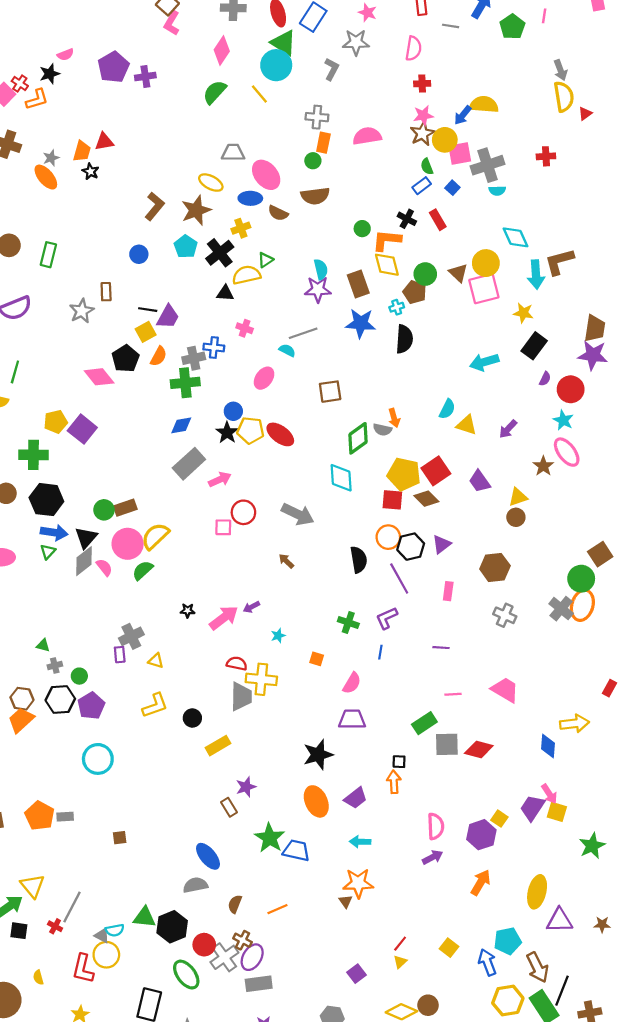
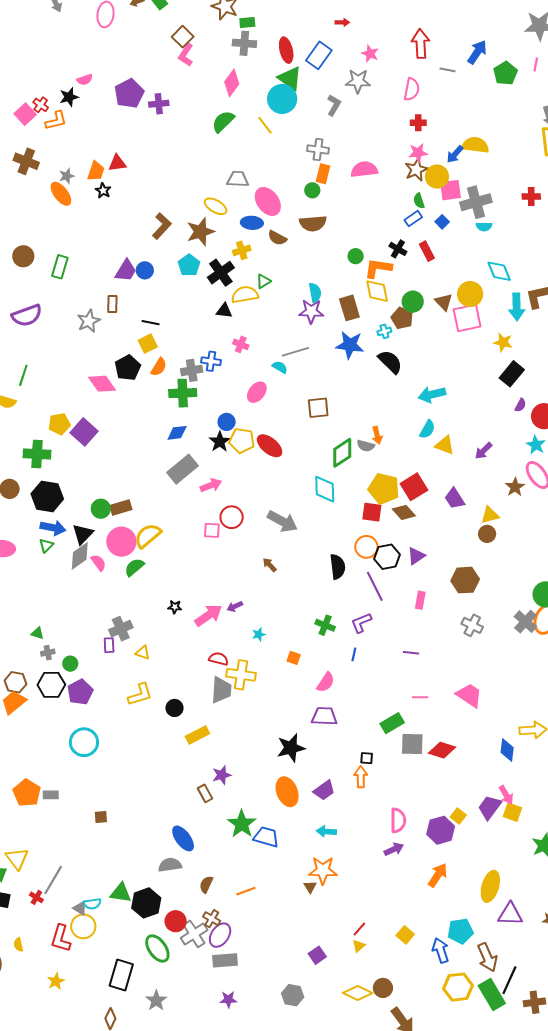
purple trapezoid: (168, 317) -> (126, 271), moved
black semicircle: (404, 339) -> (390, 362), turned -52
cyan arrow: (484, 362) -> (432, 394), moved

